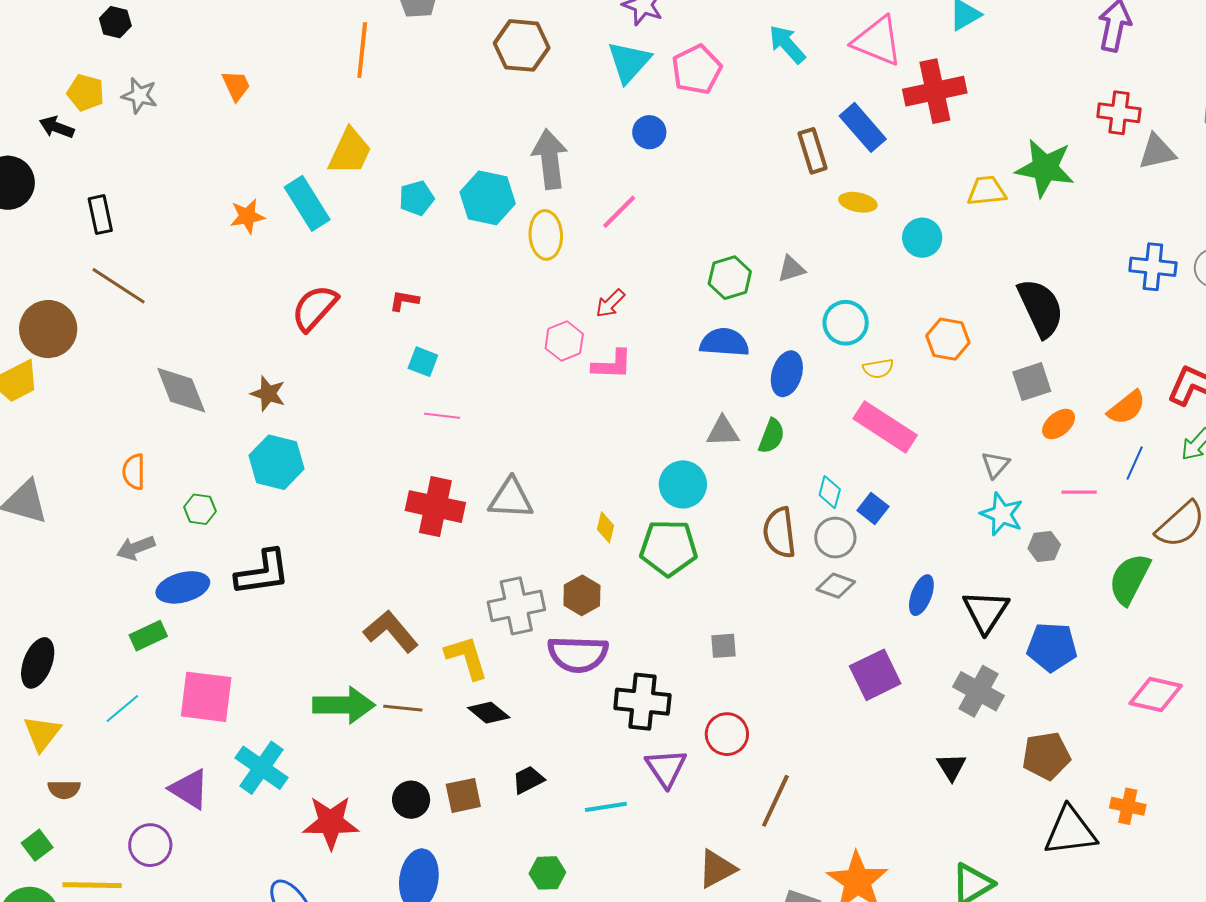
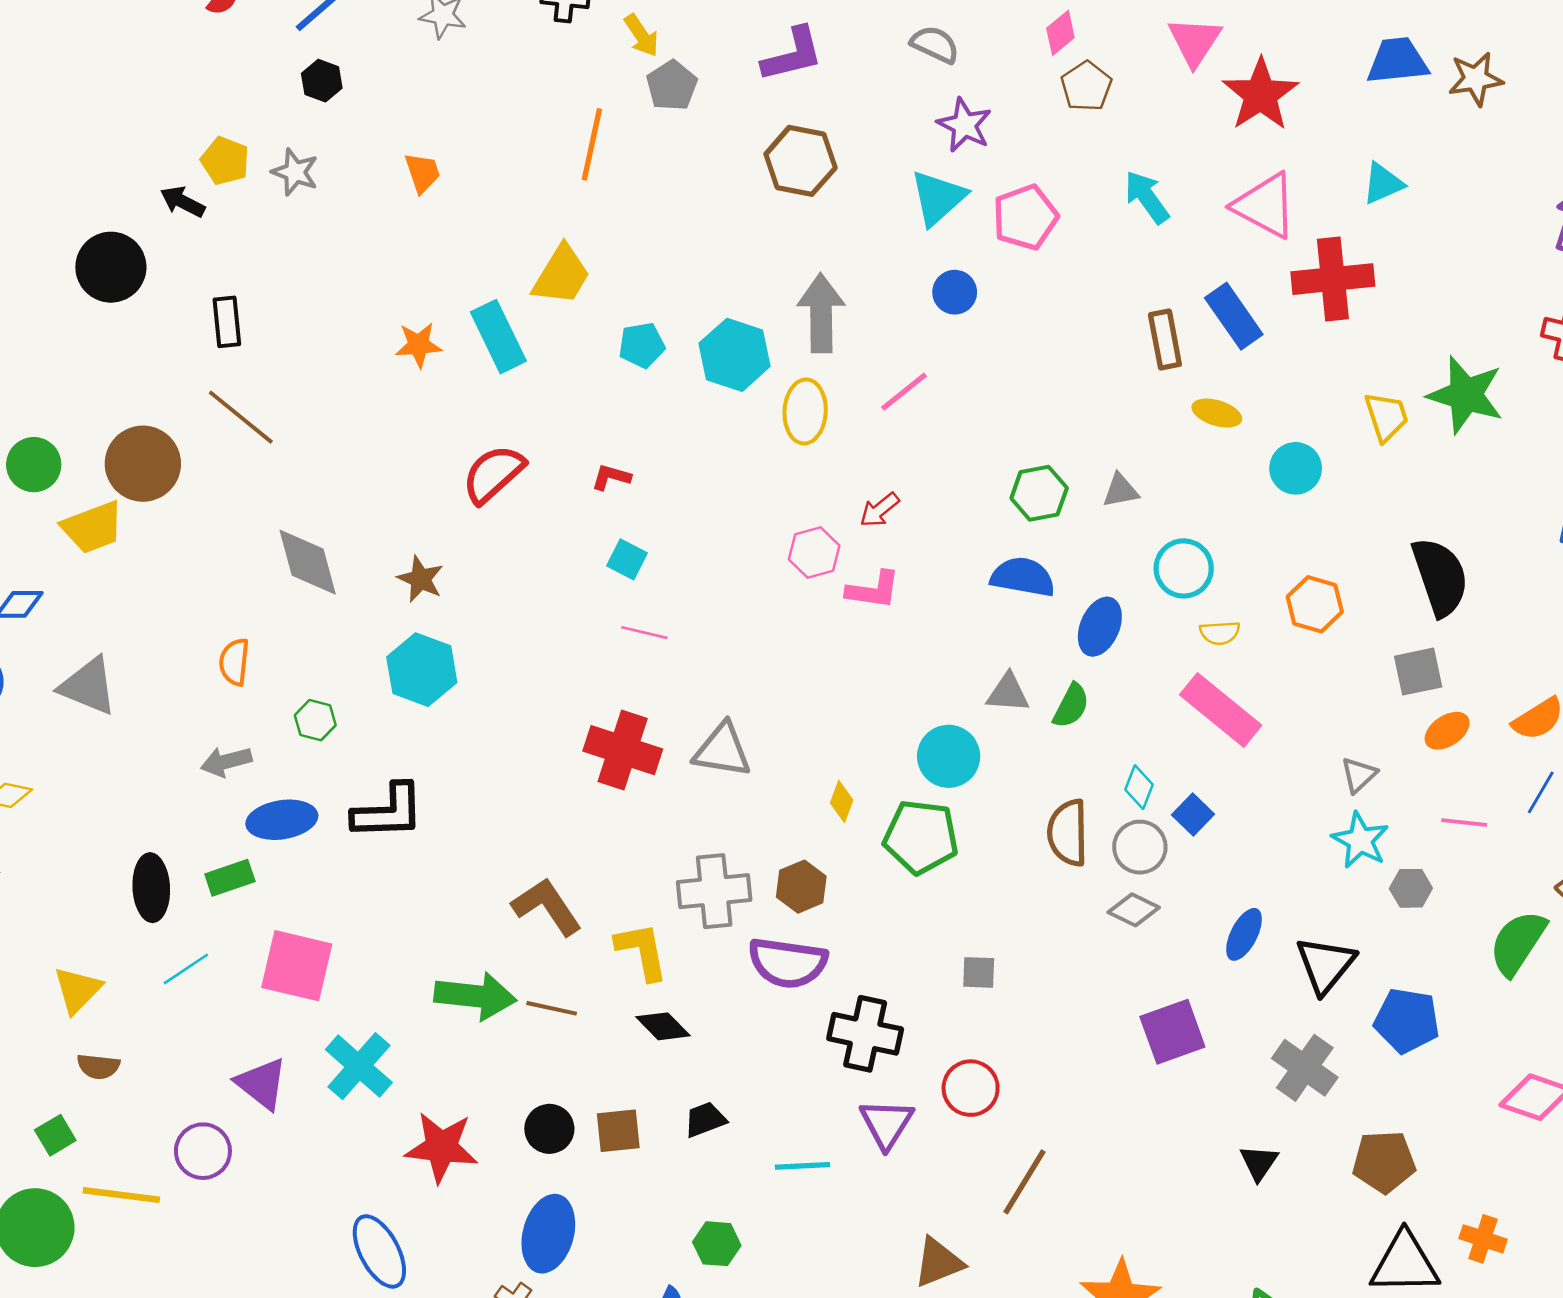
black hexagon: (115, 22) -> (322, 81), moved
yellow trapezoid: (987, 191) -> (1386, 417), turned 72
black ellipse: (38, 663) -> (151, 888), moved, turned -30

